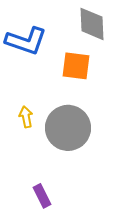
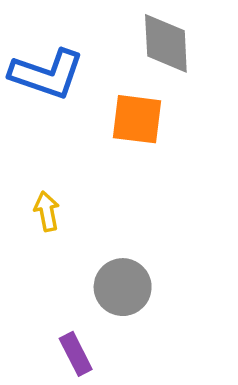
gray circle: (68, 128) -> (123, 287), moved, size x0.7

